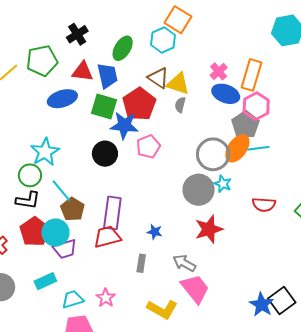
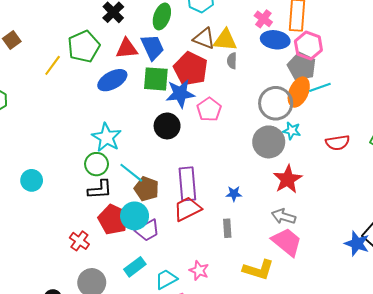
gray arrow: (184, 263) -> (284, 216), moved

